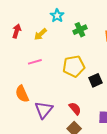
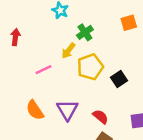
green cross: (80, 30) -> (85, 32), moved
yellow arrow: (40, 34) -> (68, 51), moved
purple triangle: (44, 110) -> (67, 110), moved

